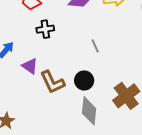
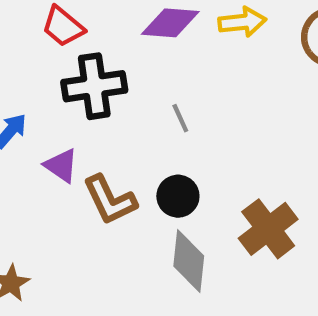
black cross: (45, 29) -> (94, 86), size x1.6
gray line: (95, 46) -> (180, 118), moved

